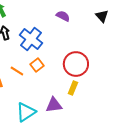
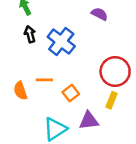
orange square: (37, 65) -> (71, 93), moved
orange line: (17, 71) -> (44, 80), turned -32

